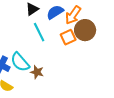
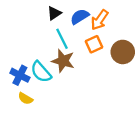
brown circle: (85, 30) -> (123, 52), moved
brown star: (37, 72) -> (63, 61), moved, size x1.5

